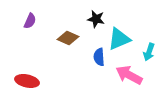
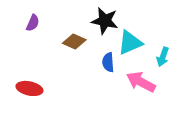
black star: (96, 19) -> (105, 21), size x1.4

